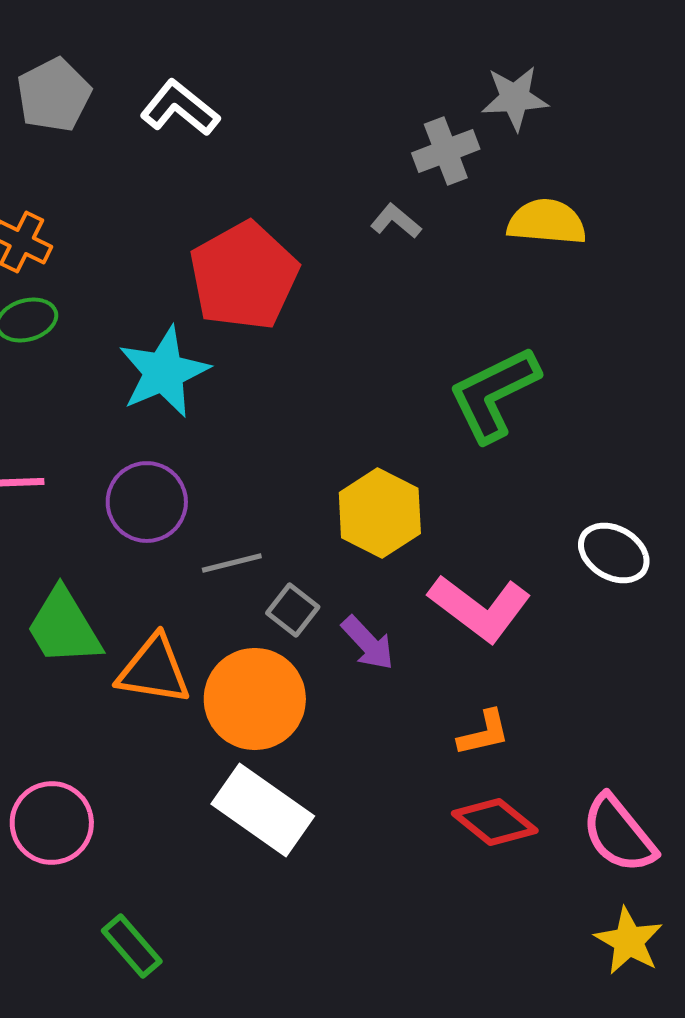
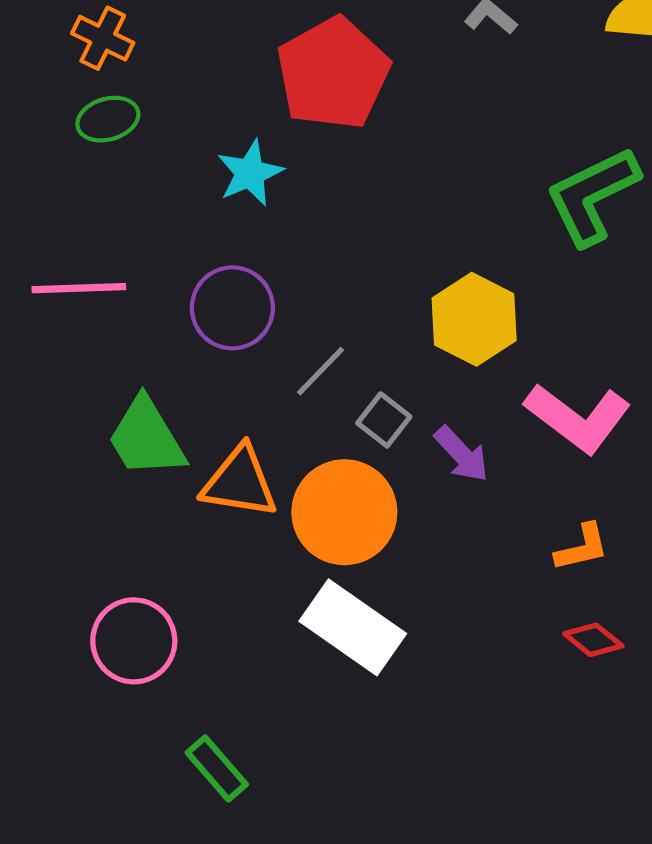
cyan star: (164, 372) -> (250, 173), size x0.7
gray line: (232, 563) -> (321, 371), turned -32
red diamond: (495, 822) -> (593, 640), size x0.7

